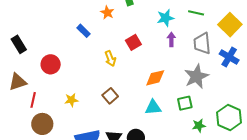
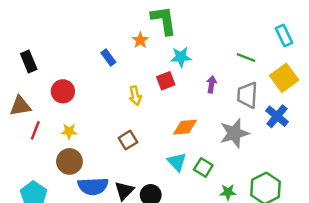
cyan star: (165, 18) -> (181, 57), moved
yellow star: (71, 100) -> (69, 131), moved
green square: (185, 103) -> (203, 167), moved, turned 35
cyan triangle: (153, 107) -> (177, 162), turned 42
brown circle: (42, 124) -> (69, 161), moved

